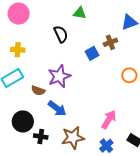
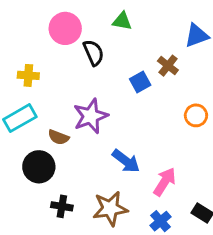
pink circle: (19, 14) -> (65, 28), moved
brown cross: (110, 42) -> (168, 66), turned -32
blue arrow: (57, 108) -> (126, 161), moved
black circle: (23, 121) -> (39, 167), moved

